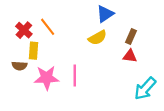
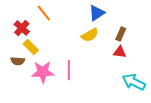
orange line: (48, 27) -> (44, 13), moved
yellow rectangle: (34, 51) -> (31, 47), turned -49
cyan arrow: (145, 89) -> (134, 82), turned 75

